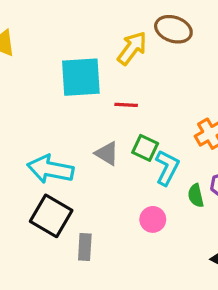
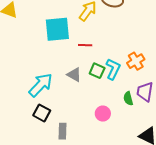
cyan L-shape: (167, 168) -> (113, 69), moved
cyan arrow: (50, 169) -> (41, 85), turned 124
black square: (51, 216) -> (42, 113), size x0.7

